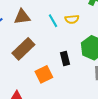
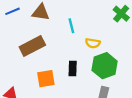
yellow semicircle: (72, 19) -> (93, 43), moved

